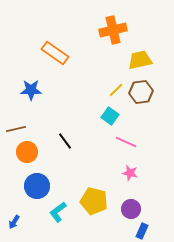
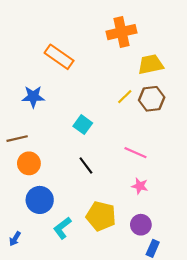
cyan square: (110, 116) -> (83, 125), moved
black line: (65, 141) -> (86, 166), moved

